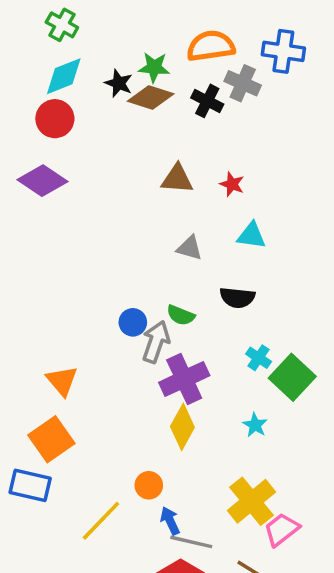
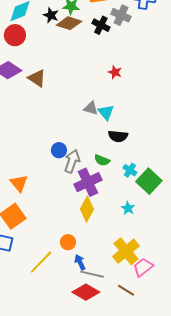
brown triangle: (177, 179) -> (37, 78), moved, turned 30
cyan triangle: (251, 236) -> (106, 112), moved, turned 42
green semicircle: (181, 315) -> (102, 160), moved

